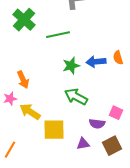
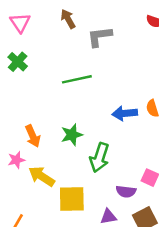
green cross: (24, 20) -> (18, 62), moved, size x0.7
green star: (71, 66) -> (72, 135), moved
green arrow: (76, 97) -> (100, 157), turned -100

